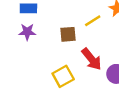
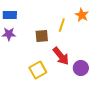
yellow line: (93, 21) -> (62, 25), turned -40

